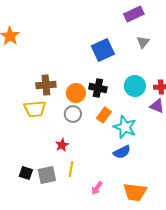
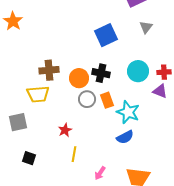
gray circle: (73, 114) -> (87, 99), moved
orange rectangle: (104, 115) -> (107, 100), turned -56
gray square: (47, 175) -> (18, 122), moved

